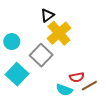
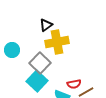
yellow cross: (59, 33) -> (57, 42), turned 30
cyan square: (17, 74) -> (37, 81), moved

